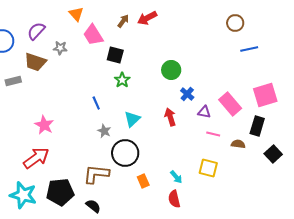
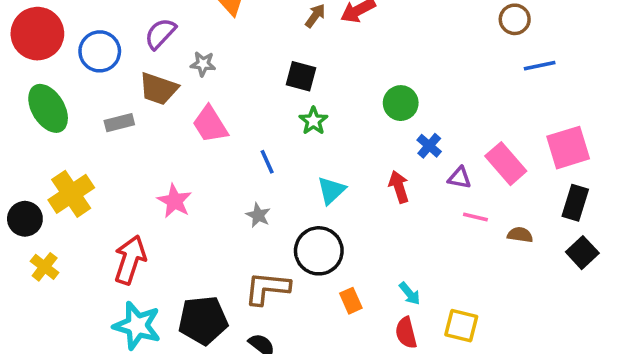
pink trapezoid: (93, 35) -> (210, 124), moved
black rectangle: (257, 126) -> (575, 203), moved
gray star: (104, 131) -> (258, 215), moved
red arrow: (36, 158) -> (130, 260), moved, turned -36
yellow square: (208, 168) -> (461, 326), moved

